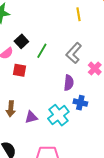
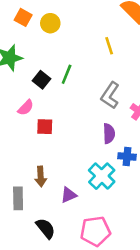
black square: (21, 41) -> (42, 80), moved
green line: (42, 51) -> (67, 74), moved
purple triangle: (31, 117) -> (69, 195), moved

